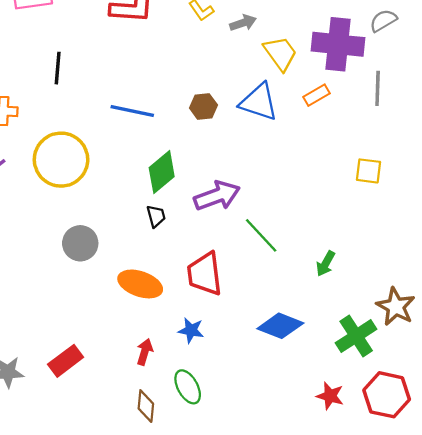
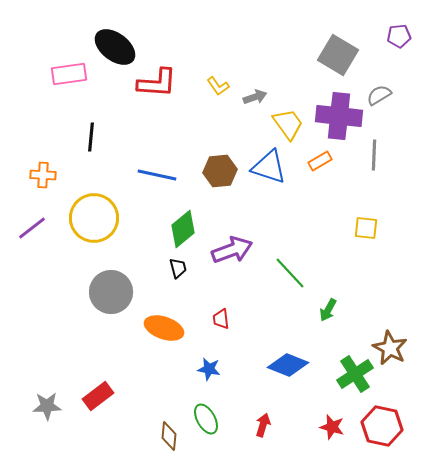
brown hexagon: (203, 106) -> (220, 171), size x1.4
green line: (261, 235) -> (290, 273), moved
gray circle: (80, 243) -> (111, 292), size x1.4
red trapezoid: (205, 274) -> (221, 319), size x0.5
red arrow: (145, 352) -> (263, 425), moved

